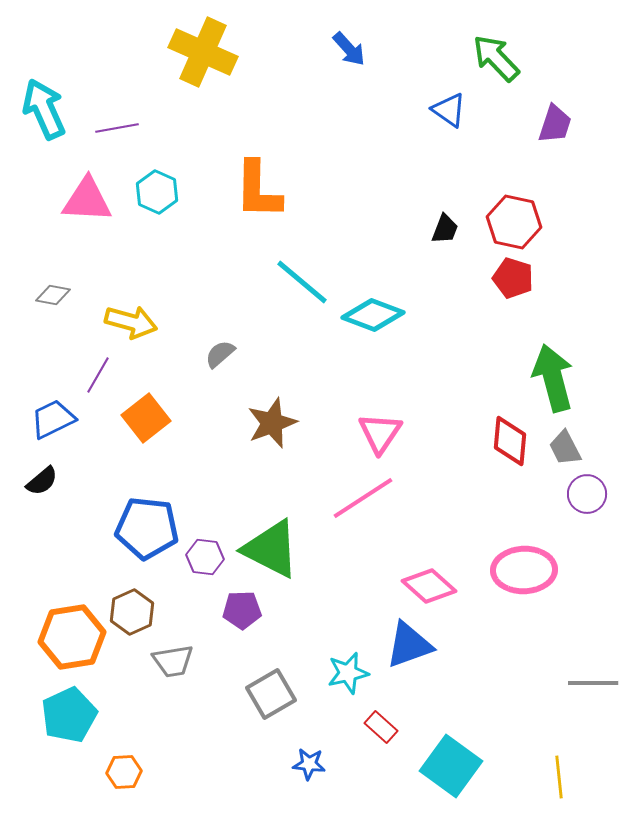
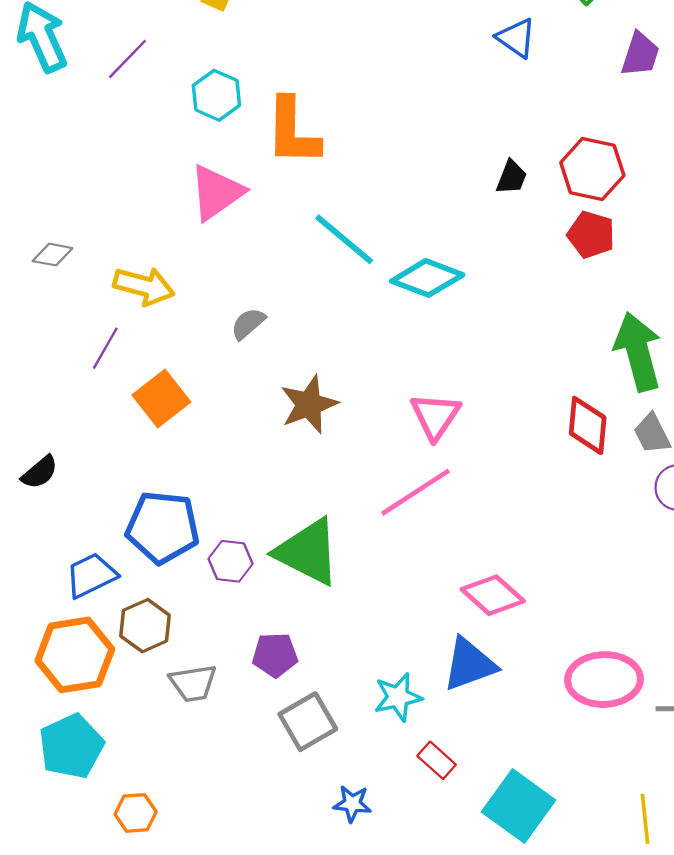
purple line: (117, 128) -> (127, 59), turned -36
cyan hexagon: (157, 192) -> (216, 95), moved
pink triangle: (87, 200) -> (216, 192), moved, turned -38
blue trapezoid: (53, 419) -> (91, 575), moved
pink ellipse: (524, 570) -> (604, 680), moved
purple pentagon: (242, 610) -> (275, 655), moved

